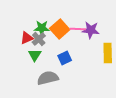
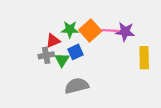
gray cross: (39, 39) -> (46, 55), moved, turned 32
blue square: (65, 58) -> (75, 52), moved

